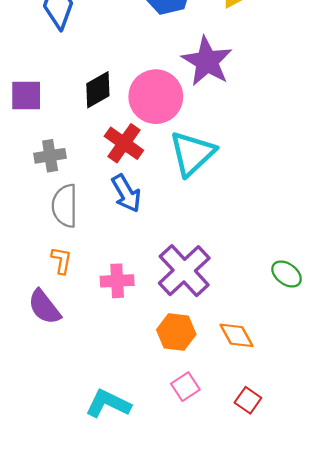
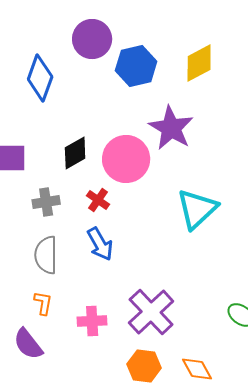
red cross: (124, 143) -> (98, 200), size x0.7
cyan triangle: (192, 153) -> (197, 209), moved
gray cross: (50, 156) -> (46, 202), moved

